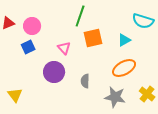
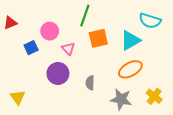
pink circle: (32, 26) -> (50, 31), moved
cyan triangle: (124, 40) -> (130, 40), size x1.5

